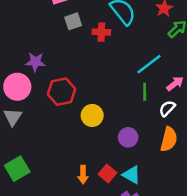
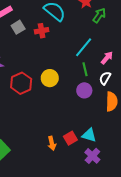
yellow circle: (92, 115) -> (50, 78), moved
purple circle: (128, 137) -> (84, 90), moved
red square: (107, 173) -> (70, 138), turned 32

